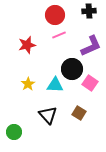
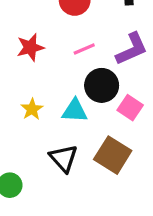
pink line: (59, 35) -> (84, 49), moved
brown square: (79, 113) -> (113, 155), size x1.6

